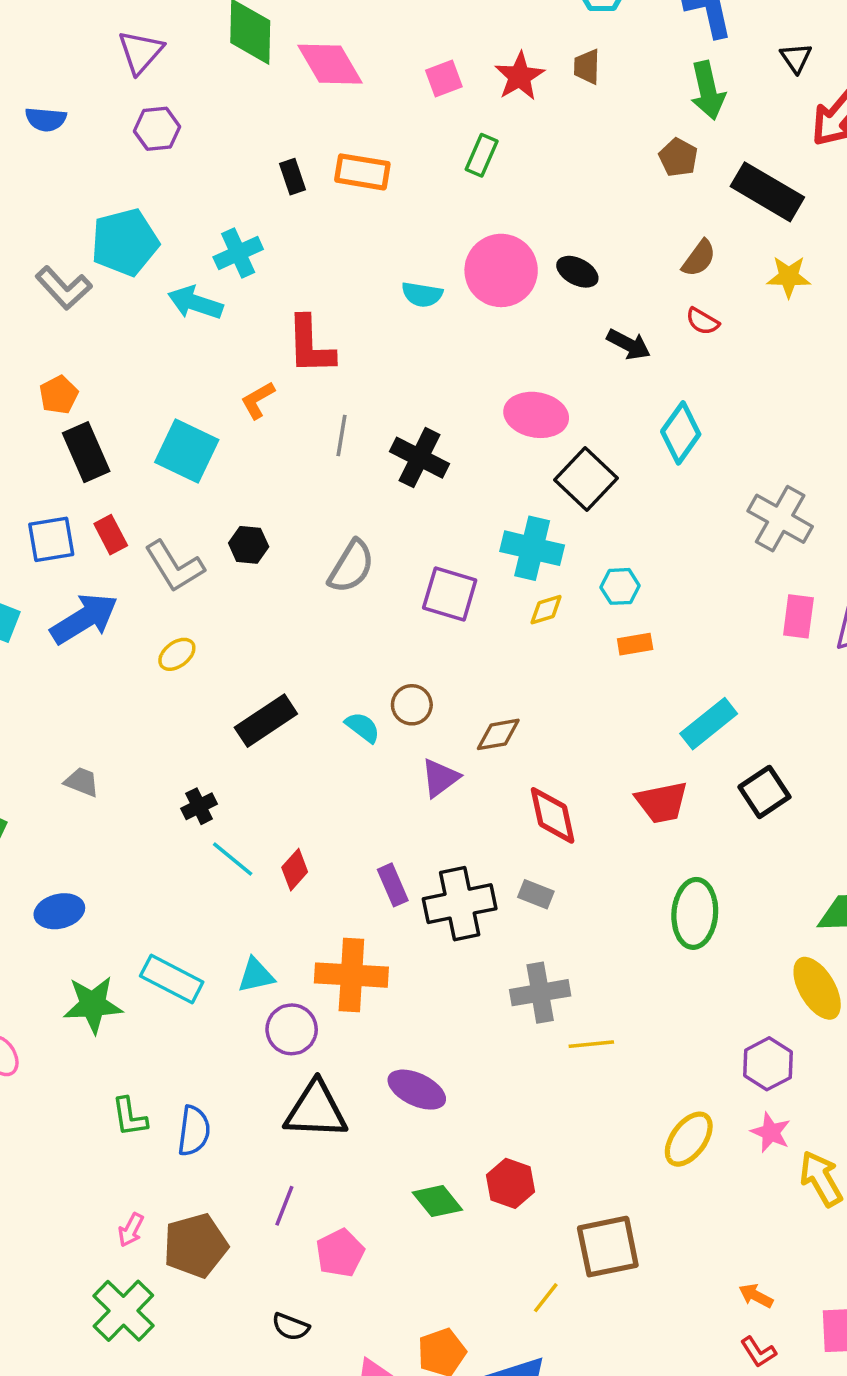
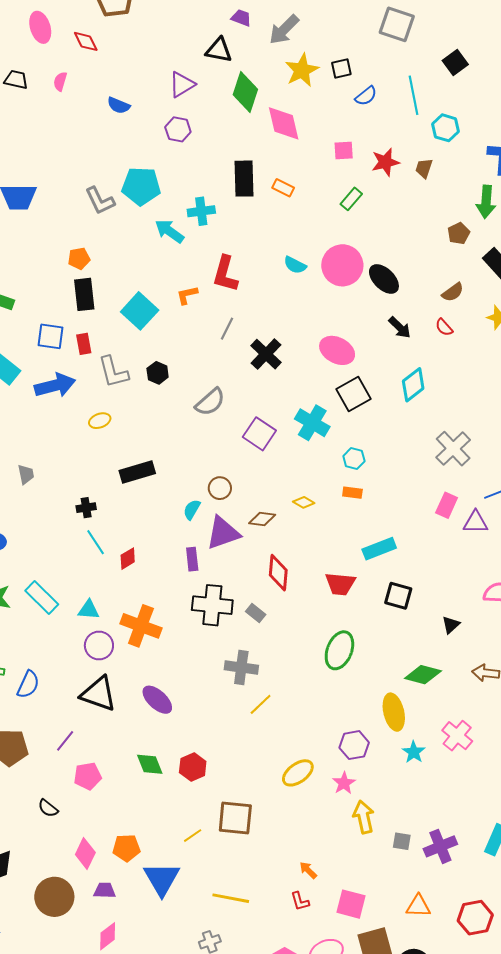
orange rectangle: (362, 172) -> (283, 188), size x0.7
black rectangle: (292, 177) -> (244, 179), size x1.8
black ellipse: (577, 272) -> (384, 279), size x1.4
yellow diamond: (546, 610) -> (304, 502), moved, turned 30
cyan semicircle: (363, 727) -> (192, 510), moved, turned -115
purple triangle: (440, 778) -> (223, 533), size x1.5
gray trapezoid: (82, 782) -> (26, 474), turned 40
black square: (764, 792) -> (398, 596), turned 32
purple rectangle: (393, 885) -> (192, 559), moved
yellow line: (591, 1044) -> (261, 704), turned -55

